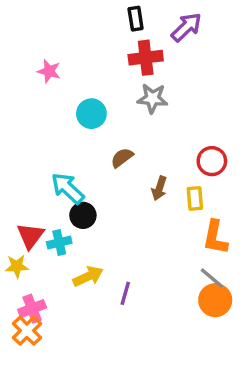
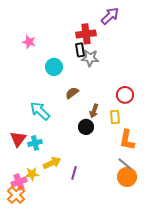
black rectangle: (136, 19) -> (80, 50), moved
black circle: (83, 215) -> (86, 127), moved
yellow star: (17, 266) -> (32, 174), moved

